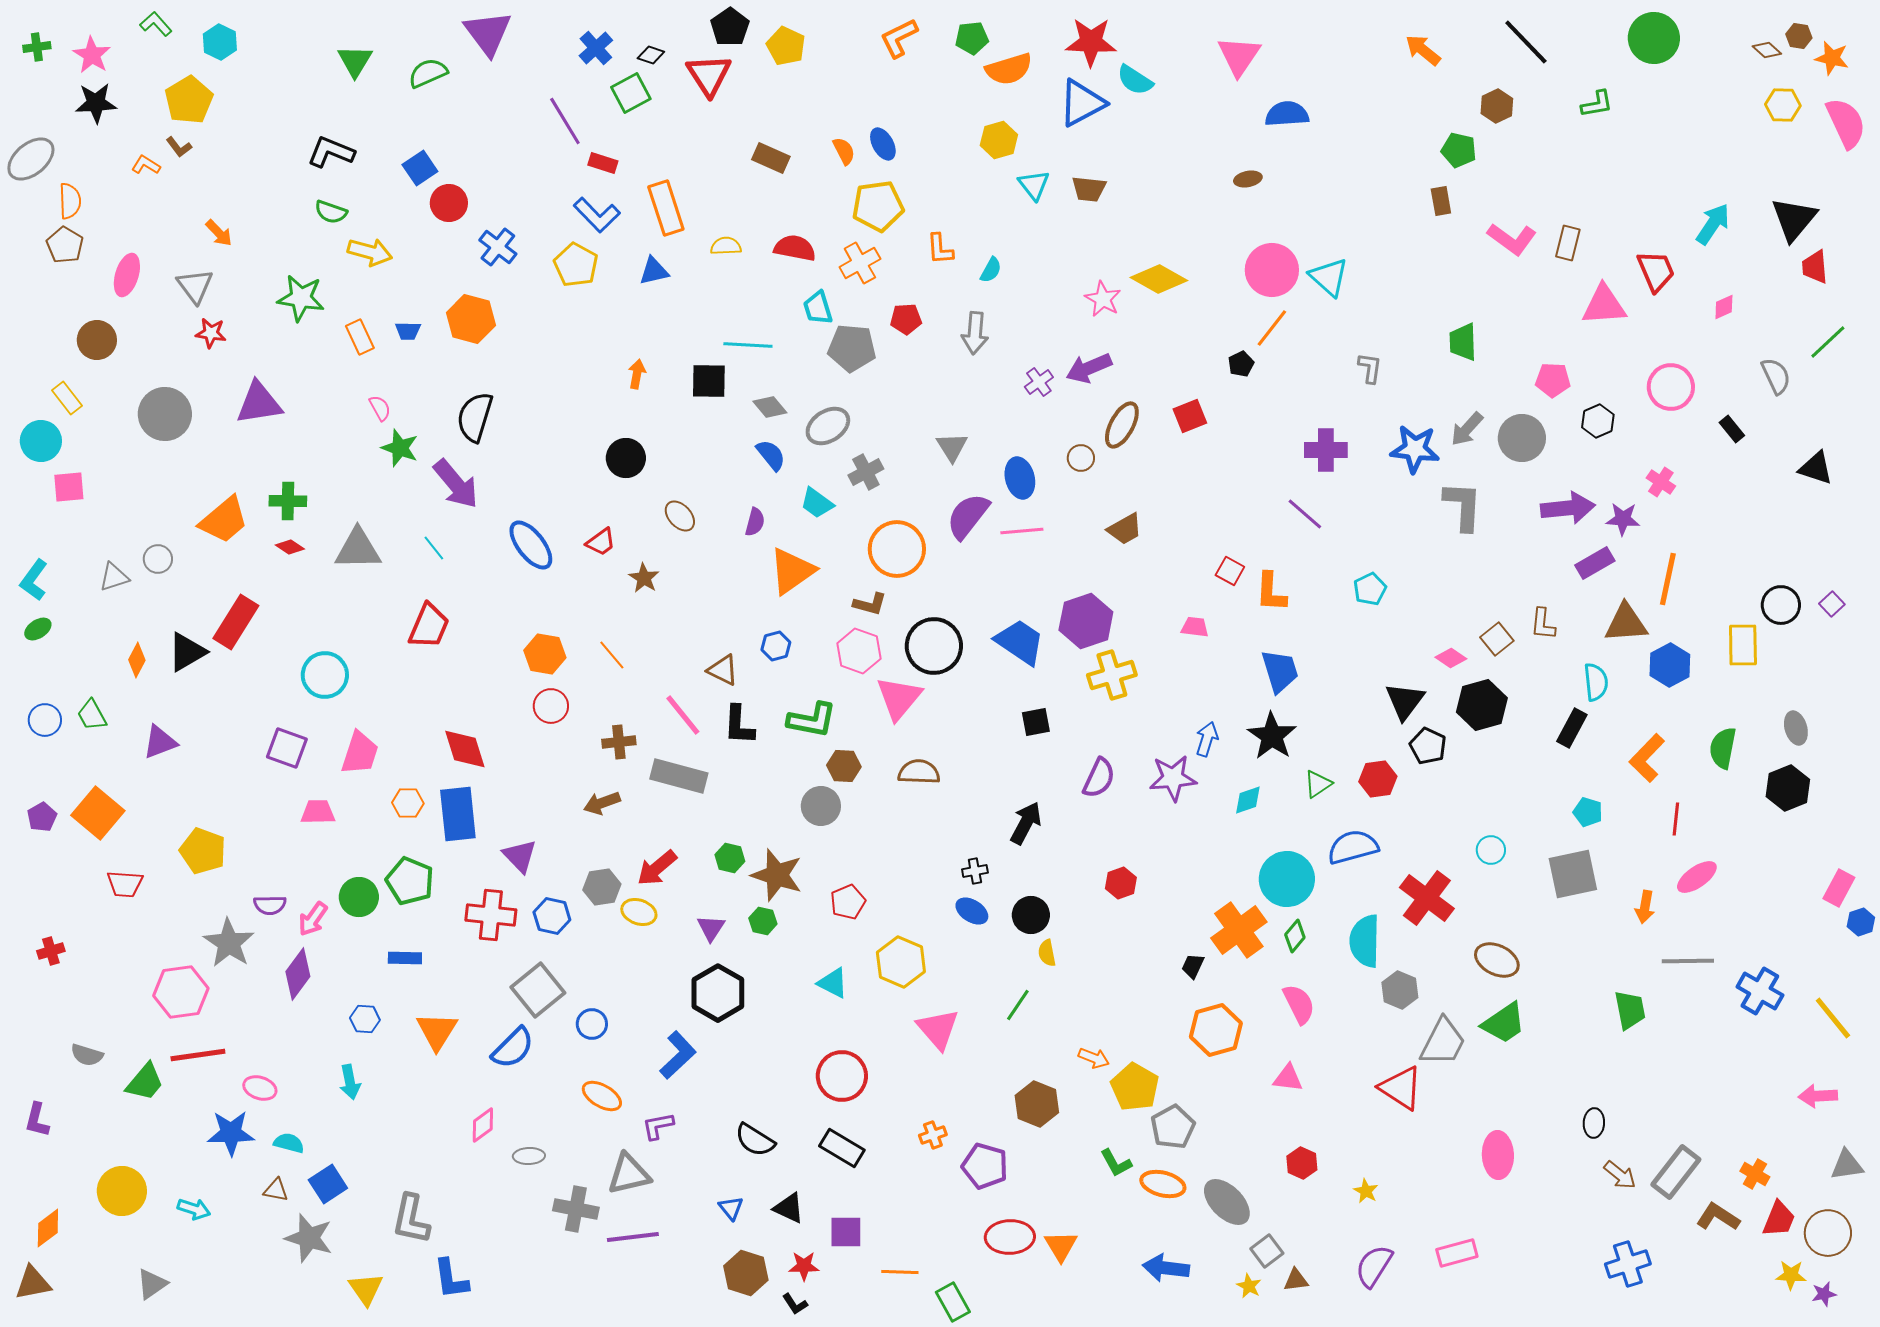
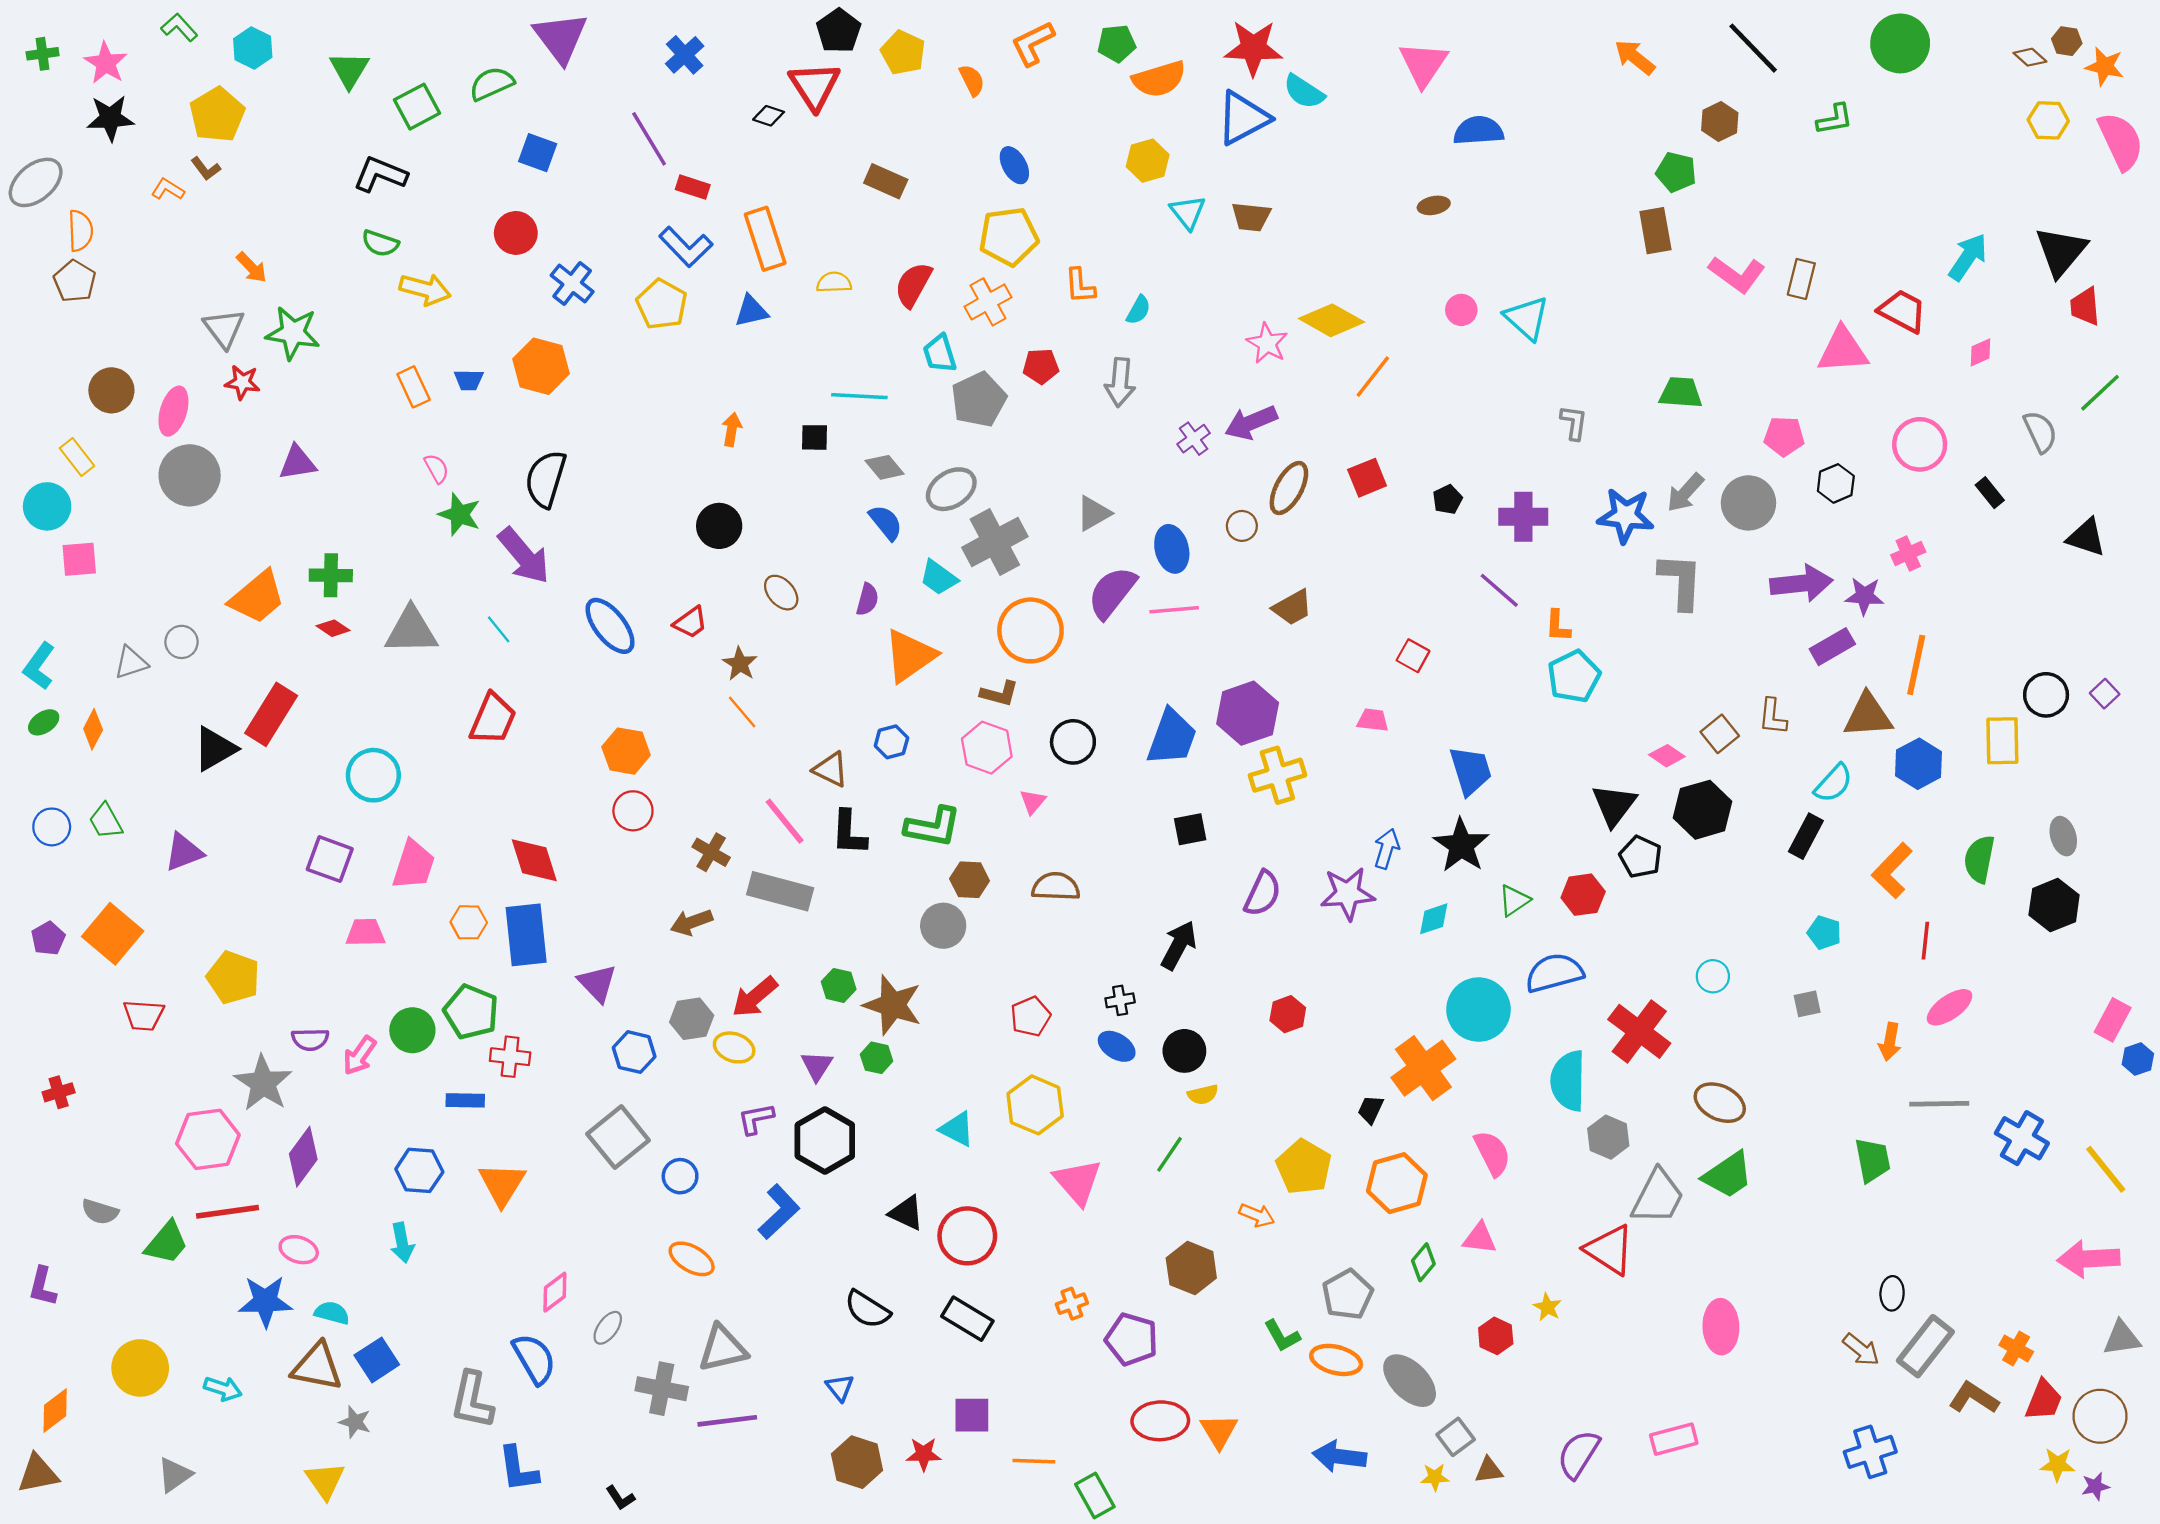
black diamond: (651, 55) -> (769, 116), moved
green triangle: (355, 61) -> (349, 70), moved
green square: (631, 93) -> (417, 107), moved
orange semicircle: (844, 151) -> (972, 80), moved
blue square: (420, 168) -> (538, 153), moved, turned -36
brown rectangle: (1441, 201) -> (1655, 231), size x1.4
red semicircle: (795, 248) -> (913, 285), turned -72
pink circle: (1272, 270) -> (1461, 310), size x0.5
red trapezoid: (1656, 271) -> (1902, 311), turned -39
pink ellipse: (127, 275) -> (173, 411), moved
green star: (301, 298) -> (293, 333), moved
orange line: (1272, 328) -> (1373, 377), moved
green trapezoid: (1463, 342) -> (1681, 393), turned 96
gray pentagon: (852, 348) -> (979, 400), turned -30
black pentagon: (1241, 364) -> (1447, 499), moved
black square: (709, 381) -> (815, 437), size x0.7
purple triangle: (259, 403) -> (298, 463), size x0.7
gray triangle: (952, 447) -> (1094, 513), turned 32
gray cross: (866, 472) -> (995, 542), size x1.6
pink cross: (1661, 482) -> (1908, 553), turned 32
cyan pentagon: (1370, 589) -> (1574, 676), size x1.4
orange L-shape: (1271, 592) -> (1558, 626), moved, size x0.7
blue trapezoid: (1020, 642) -> (1172, 737), turned 76
black circle: (934, 646) -> (1073, 742), size x0.7
orange line: (612, 655) -> (742, 712), moved
orange diamond: (137, 660) -> (93, 729), moved
cyan semicircle: (1596, 682) -> (1833, 783), turned 48
pink triangle: (899, 698) -> (1033, 802), size x0.5
brown cross: (619, 742) -> (711, 852), turned 36
gray square: (1573, 874) -> (1807, 1004), size x0.5
red pentagon: (848, 902) -> (1030, 1016), moved
red cross: (491, 915) -> (510, 1057), moved, size x0.7
green diamond: (1295, 936) -> (1423, 1262), moved
yellow semicircle: (1047, 953) -> (1203, 1095), turned -92
purple diamond: (298, 974) -> (303, 1157), moved
blue hexagon: (365, 1019) -> (419, 1170), size x1.4
blue semicircle: (513, 1048) -> (534, 1359), moved, turned -75
yellow pentagon: (1135, 1087) -> (1304, 1167), moved
pink arrow: (1818, 1096) -> (2089, 1259), size x1.4
black ellipse: (1594, 1123) -> (1892, 1293), moved
purple L-shape: (658, 1126) -> (756, 1119), moved
gray ellipse: (529, 1156) -> (608, 1328), turned -52
brown triangle: (276, 1190) -> (317, 1367), size x1.8
yellow star: (1366, 1191) -> (1547, 1307), moved
black triangle: (789, 1208) -> (906, 1213), moved
gray star: (309, 1238) -> (355, 1422), size x0.6
yellow star: (1249, 1286) -> (1435, 1477), turned -30
yellow triangle: (366, 1289) -> (325, 1481), moved
black L-shape: (795, 1304) -> (620, 1498), moved

